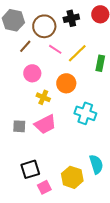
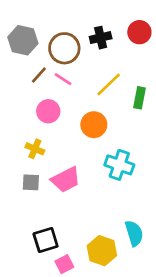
pink line: (55, 49) -> (63, 79), moved
yellow cross: (43, 97) -> (35, 149), moved

